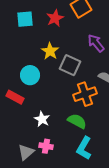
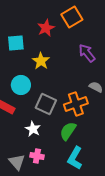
cyan square: (25, 19) -> (16, 43), moved
gray square: (70, 65) -> (46, 104), moved
green semicircle: (77, 121) -> (68, 131), turned -84
gray triangle: (26, 152) -> (17, 162), turned -30

